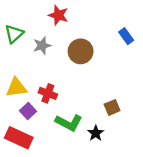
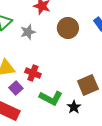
brown circle: (81, 51) -> (68, 28), moved
brown square: (112, 107) -> (88, 85), size x1.5

